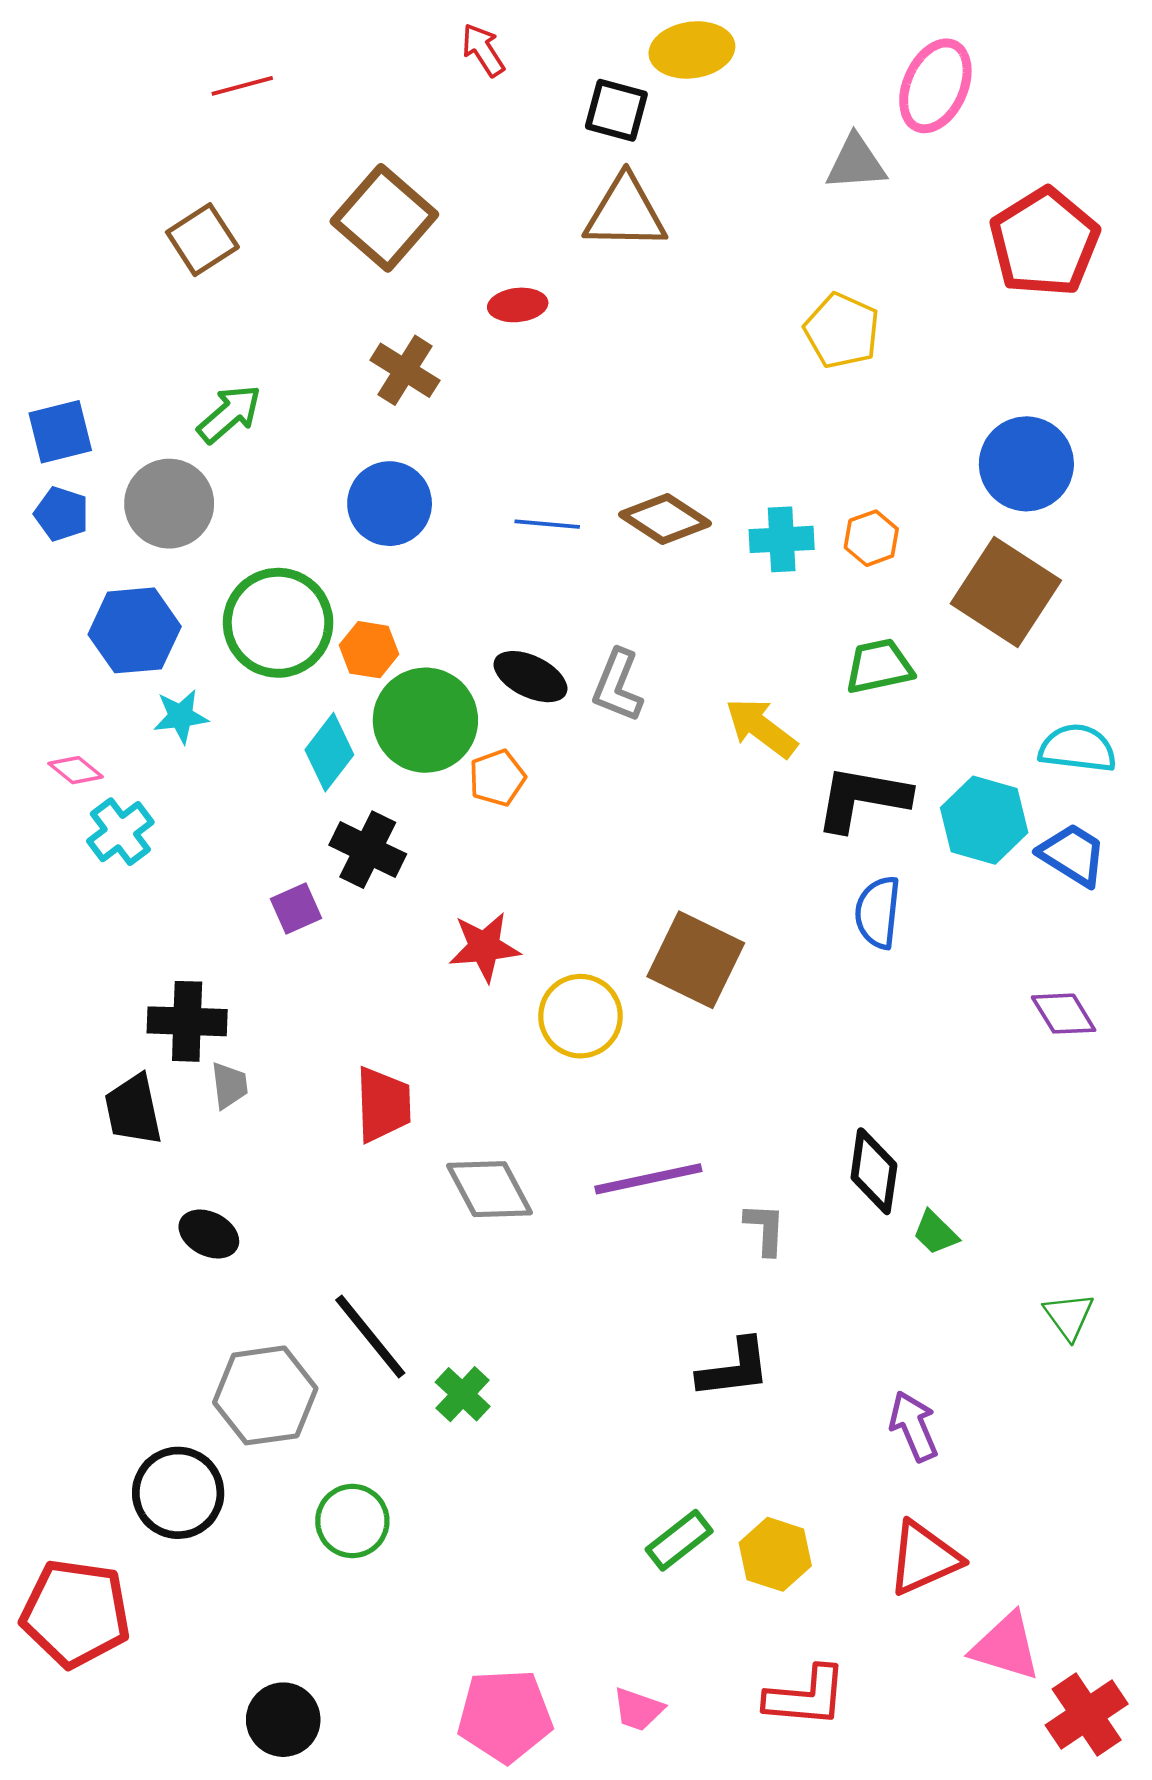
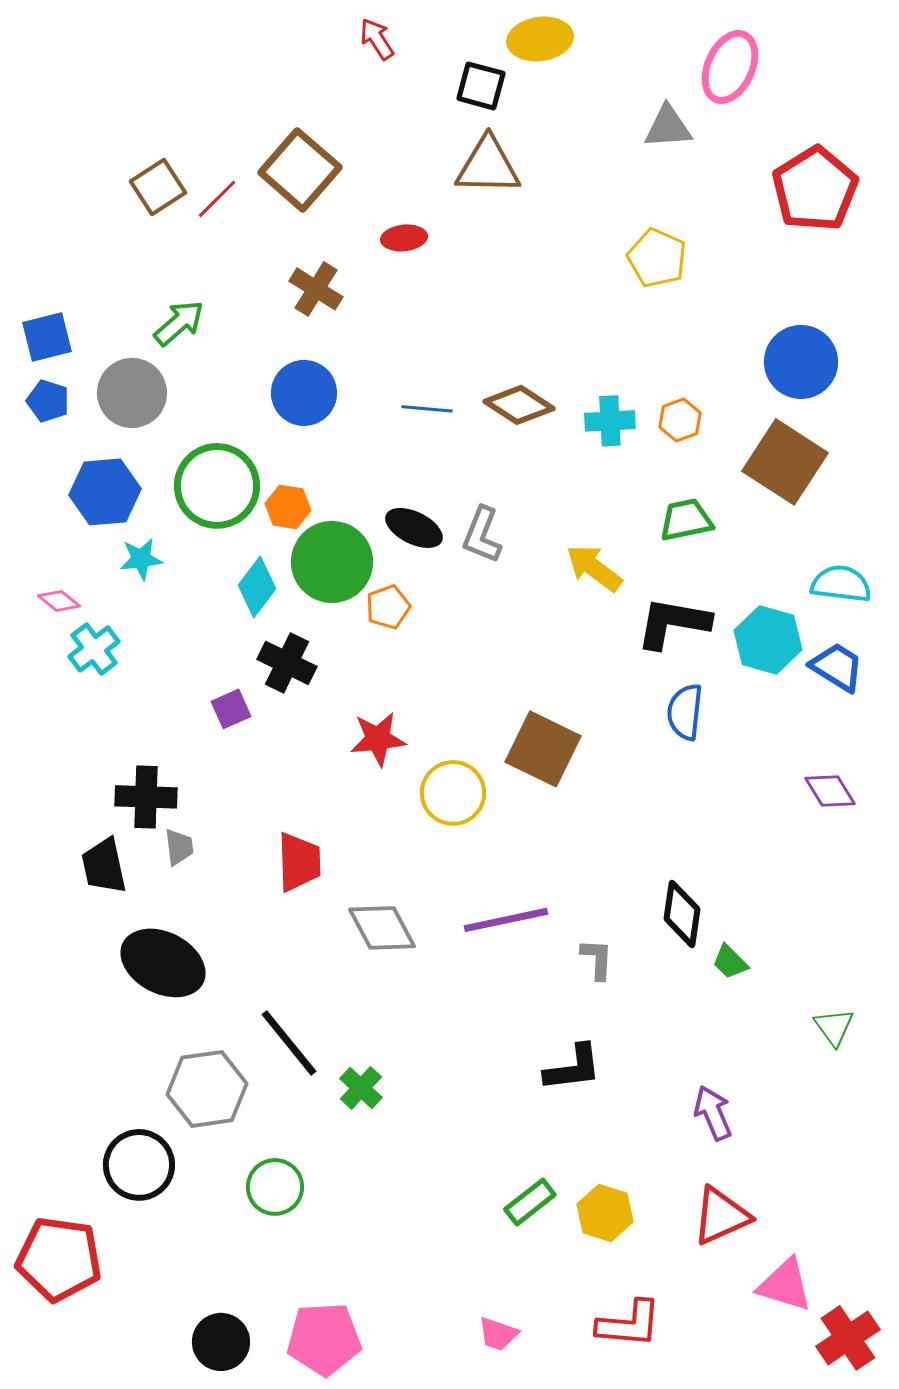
red line: (242, 86) -> (217, 199), moved, turned -30
black ellipse: (209, 1234) -> (163, 963), size x1.8
pink pentagon: (505, 1716) -> (324, 1339), moved

